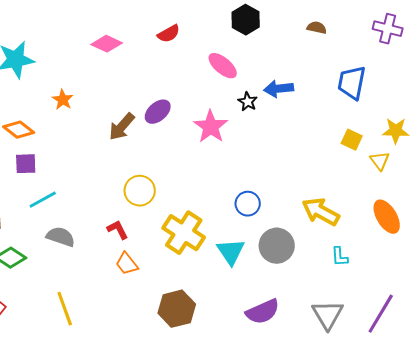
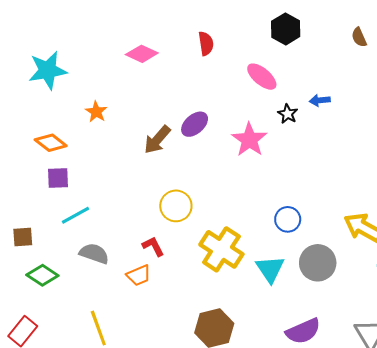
brown semicircle: (317, 28) -> (359, 37), turned -126
red semicircle: (169, 34) -> (206, 43), turned -70
blue arrow: (279, 89) -> (320, 100), size x0.7
orange trapezoid: (127, 264) -> (139, 275), moved, turned -75

